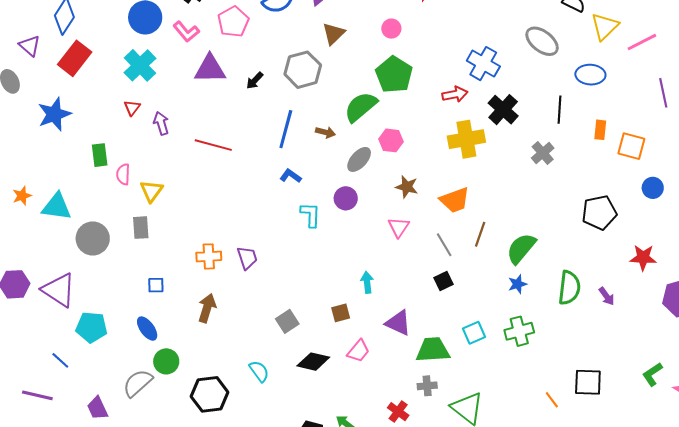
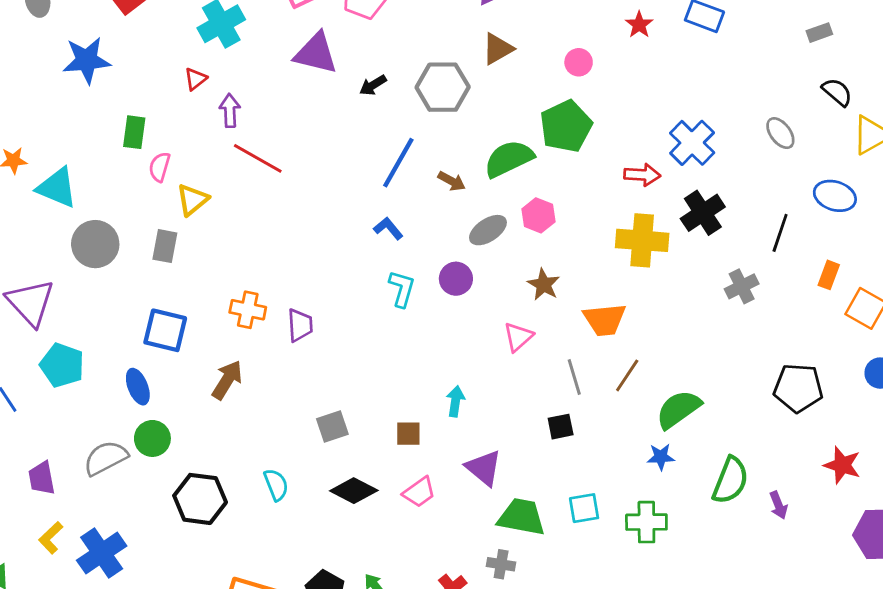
gray ellipse: (542, 41) -> (780, 133), size x0.7
red line: (213, 145) -> (258, 158), moved
blue square: (156, 285) -> (165, 330), size x1.8

